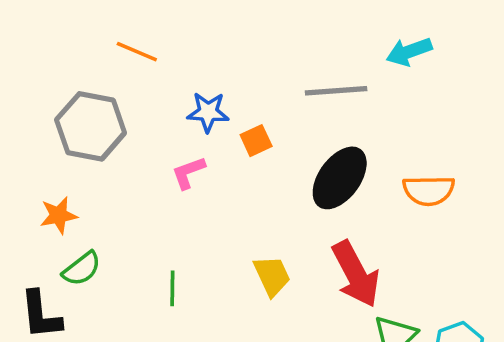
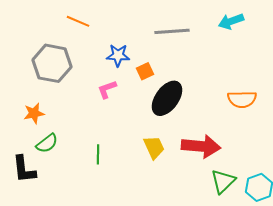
gray line: (336, 91) -> (172, 31), moved
black ellipse: (340, 178) -> (167, 98), moved
red arrow: (356, 274) -> (201, 146), turned -57

